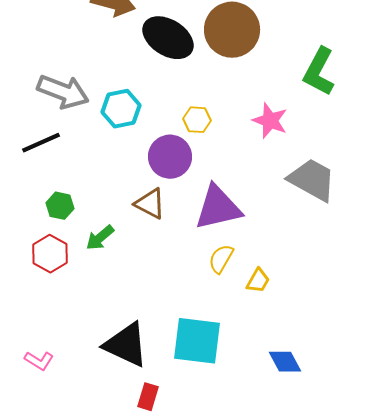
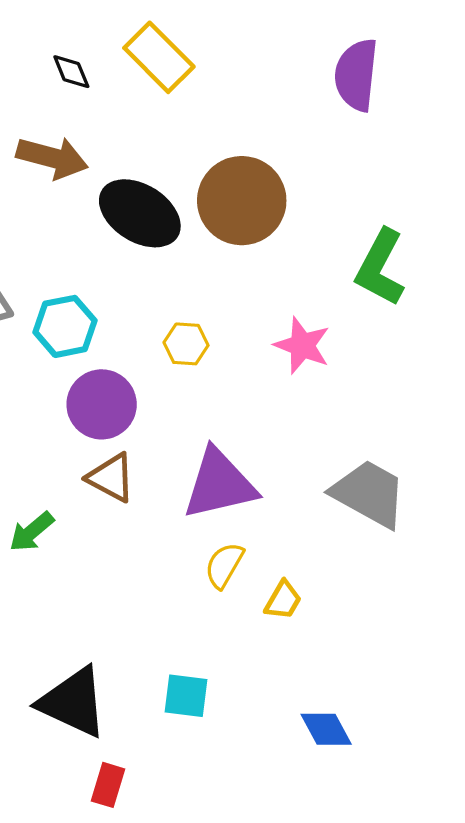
purple circle: (170, 157) -> (102, 404), moved
gray trapezoid: (312, 180) -> (369, 494), moved
cyan square: (197, 341) -> (186, 696), size x0.6

